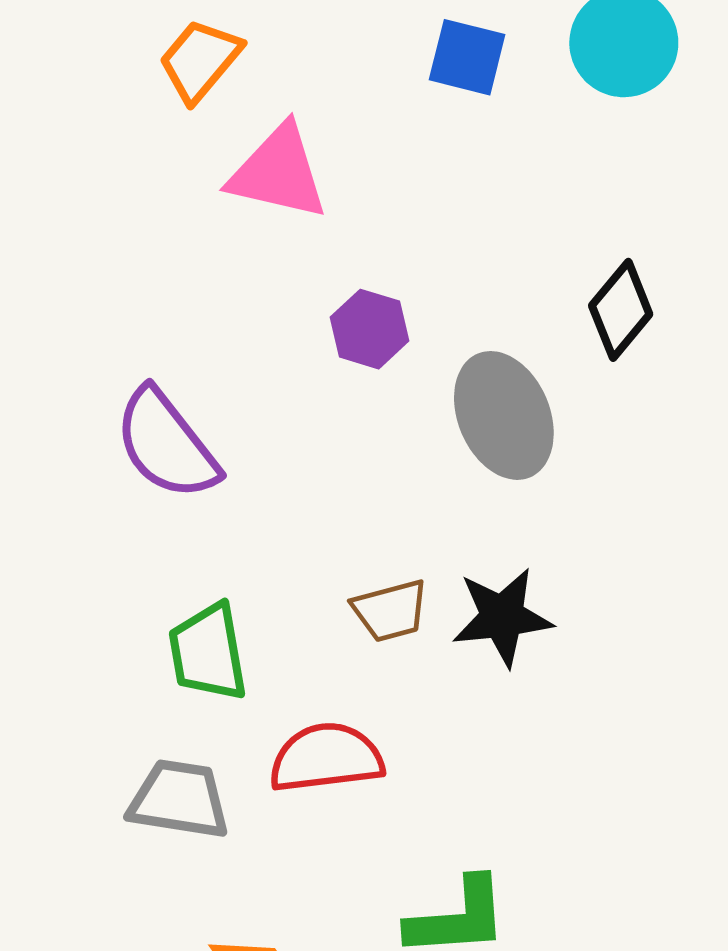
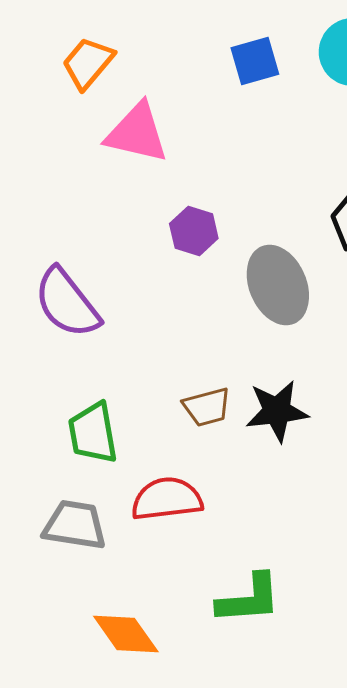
blue square: (467, 57) -> (255, 61), turned -30

